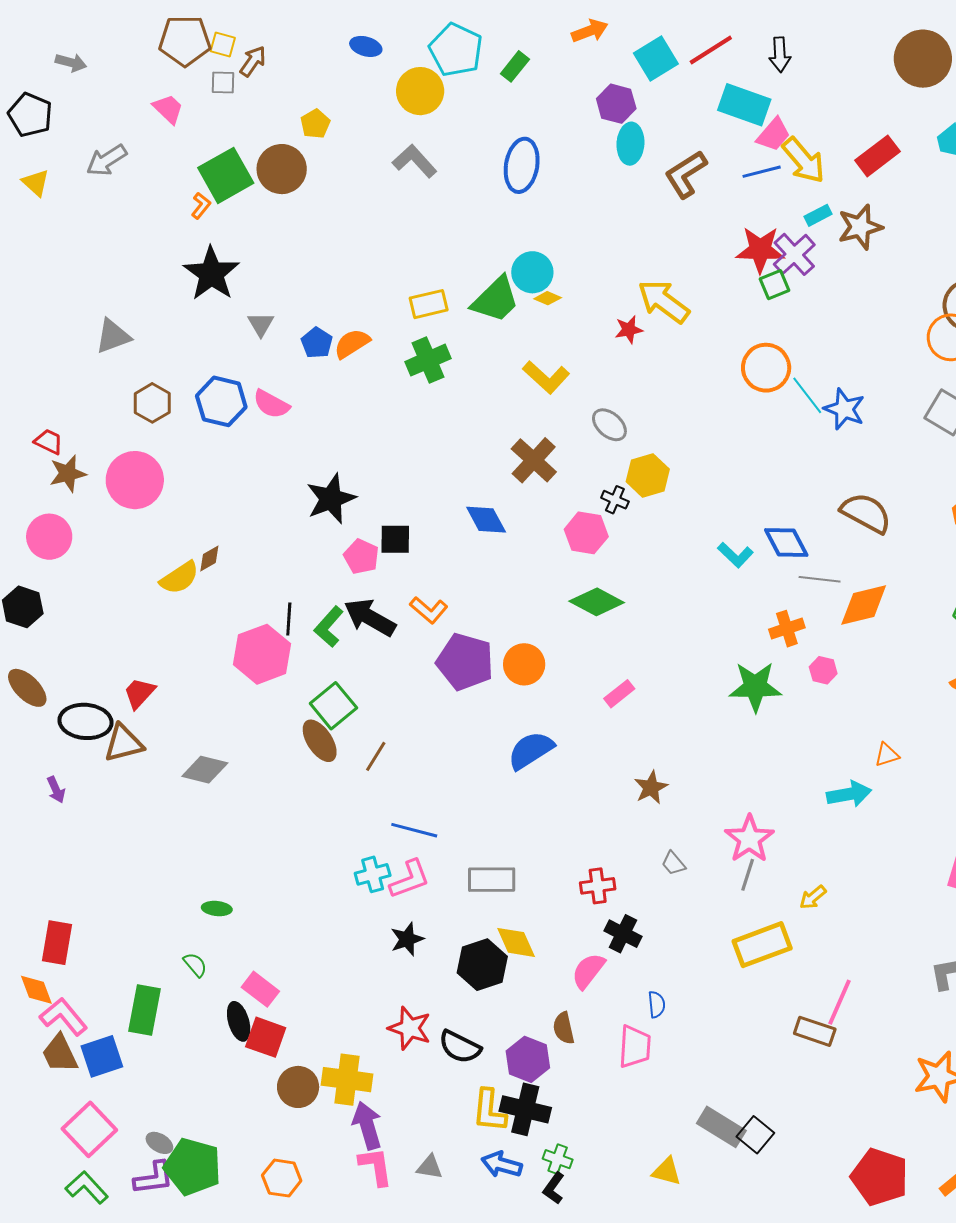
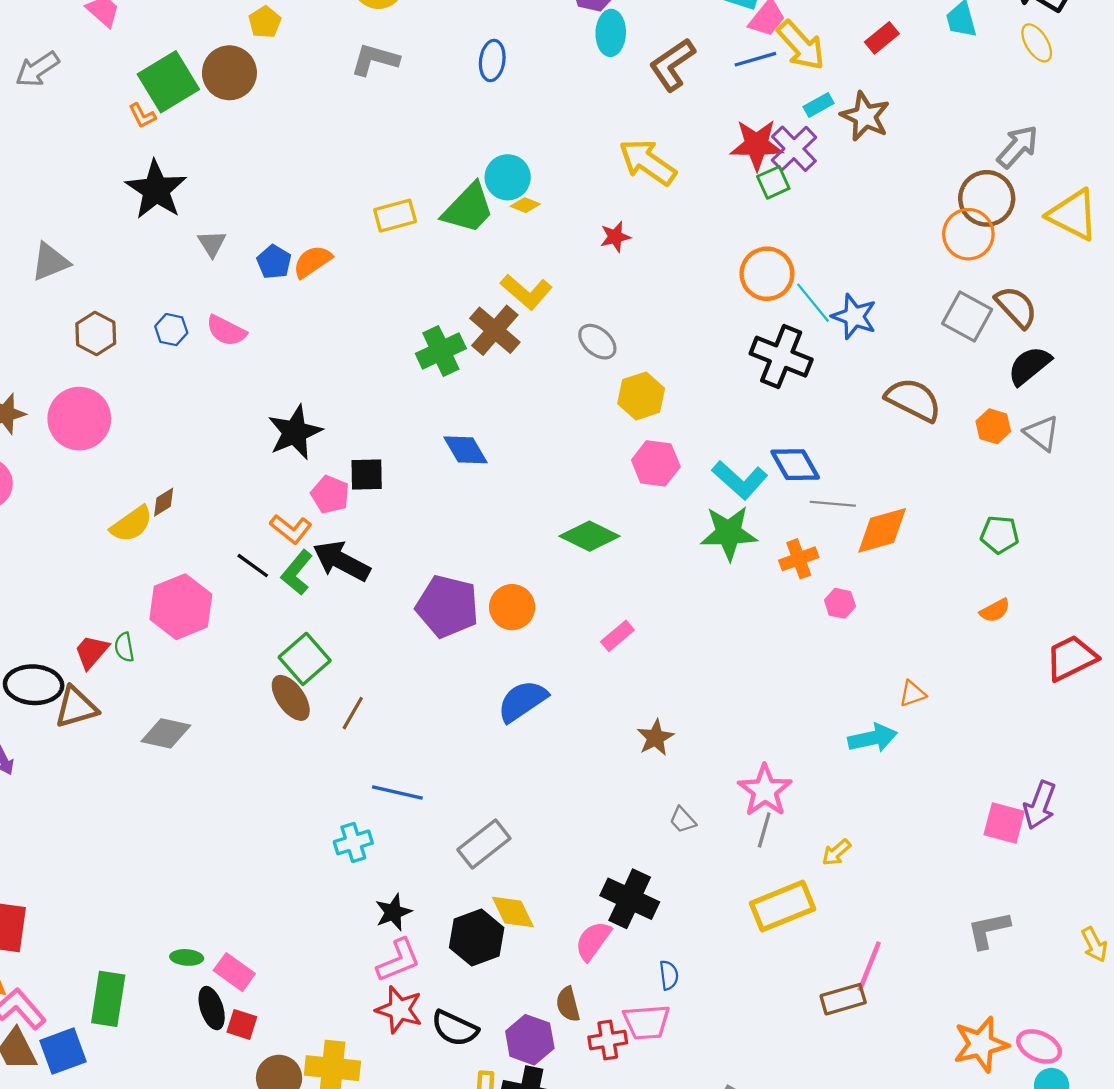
red rectangle: (878, 156) -> (882, 38), size x0.7
gray L-shape: (415, 161) -> (375, 60), turned -30
blue ellipse: (522, 165) -> (492, 61), size x0.7
orange L-shape: (201, 206) -> (142, 116), turned 116
brown star: (860, 227) -> (865, 116), turned -30
yellow arrow: (664, 301) -> (647, 162), moved
green cross: (428, 360) -> (441, 351), moved
blue hexagon: (221, 401) -> (171, 330), size x0.6
brown cross: (534, 460) -> (495, 330), moved
black cross: (615, 500) -> (781, 357), moved, size x2.0
brown semicircle: (866, 513) -> (913, 400), moved
pink hexagon: (586, 533) -> (656, 463), moved
cyan L-shape: (735, 555) -> (740, 480), size x1.4
orange L-shape: (429, 610) -> (291, 529), moved
black line: (289, 619) -> (253, 566), turned -56
pink hexagon: (262, 654) -> (181, 607), moved
green star: (755, 687) -> (729, 533), moved
pink L-shape: (410, 879) -> (398, 960), moved
gray rectangle: (492, 880) -> (484, 844), turned -36
red cross: (598, 886) -> (608, 1040), moved
green ellipse: (217, 909) -> (187, 957), moved
black cross: (623, 934) -> (630, 899), size x1.4
green semicircle: (195, 965) -> (124, 647), moved, turned -148
brown rectangle: (815, 1031) -> (843, 999), turned -33
red square: (266, 1037) -> (242, 1024), size x0.7
pink trapezoid: (635, 1047) -> (647, 1022), turned 84

